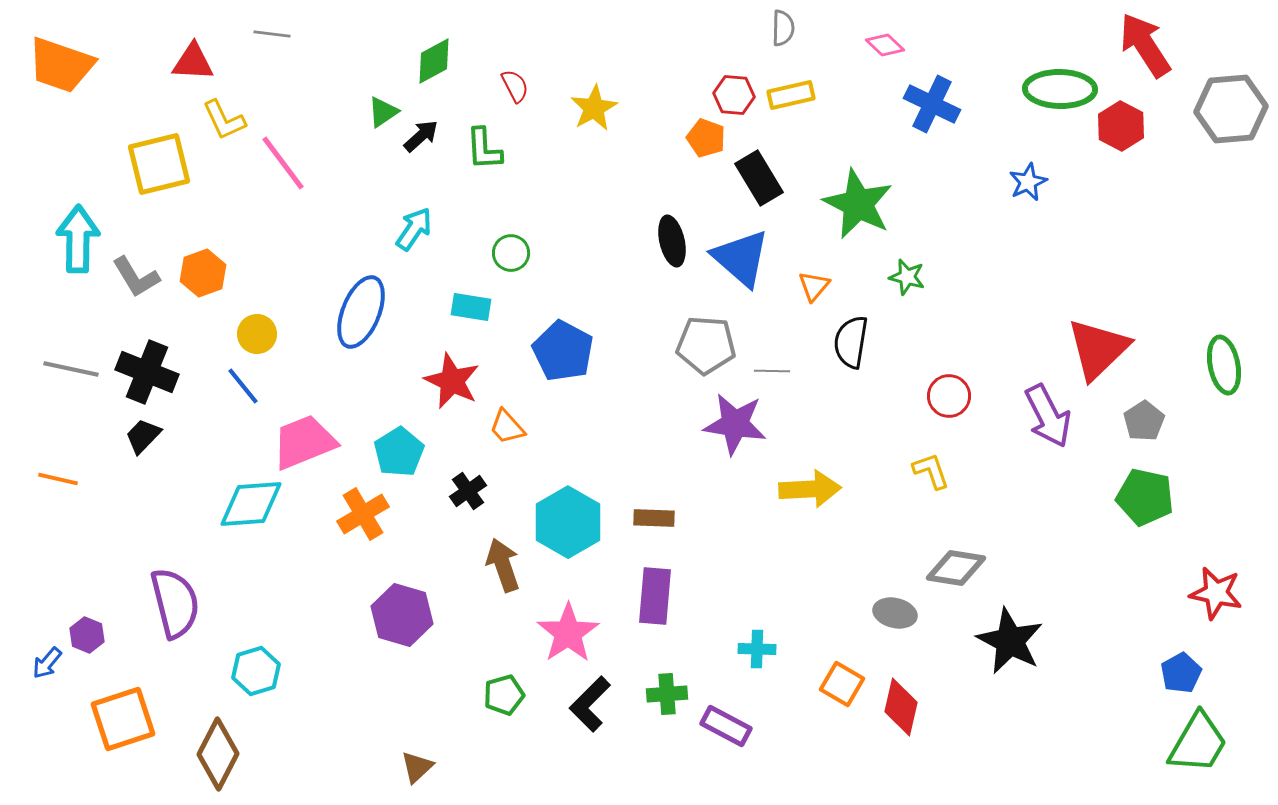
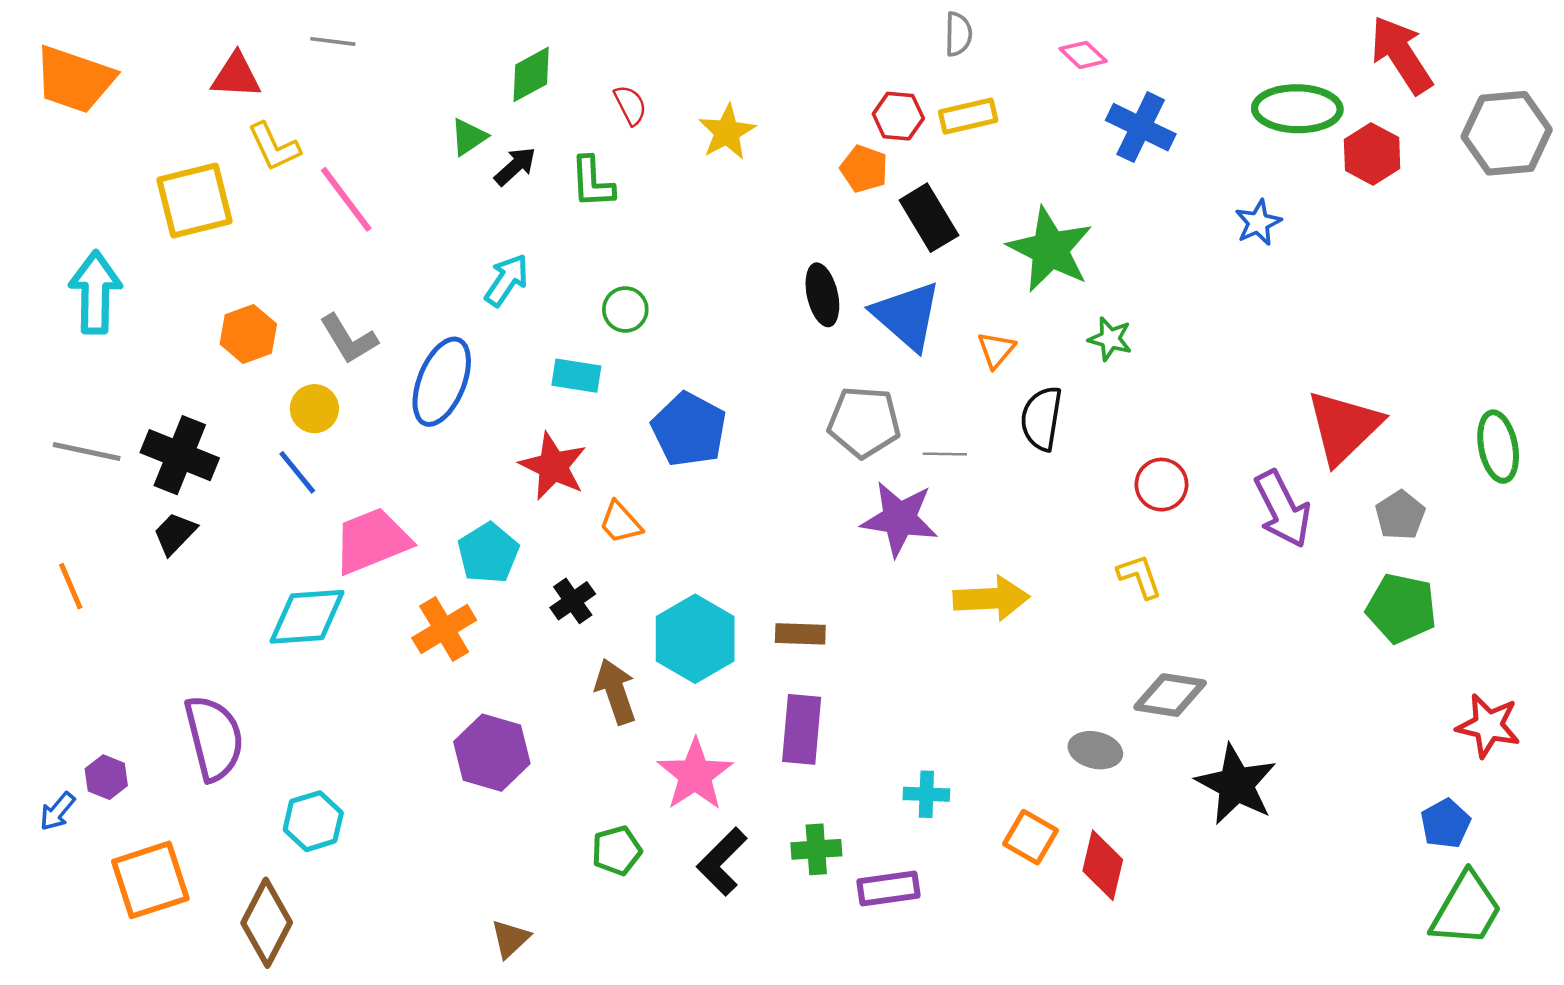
gray L-shape: (136, 277) -> (349, 339), moved
orange line: (58, 479) -> (71, 586), turned 54
purple rectangle: (726, 726) -> (888, 888), turned -36

